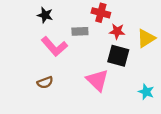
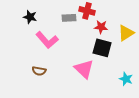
black star: (45, 15) -> (30, 17), moved
gray rectangle: (80, 31) -> (69, 18), moved
brown semicircle: (45, 82) -> (39, 71), turned 32

